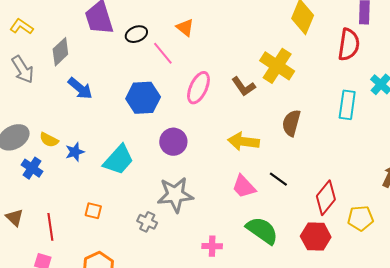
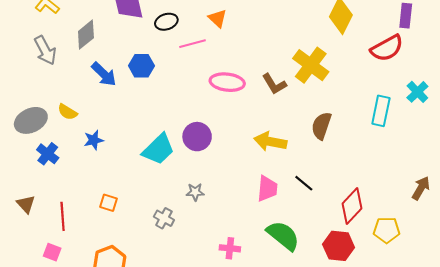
red semicircle: (349, 45) -> (387, 48), turned 48
pink line: (163, 53) -> (193, 44), turned -70
pink ellipse: (198, 88) -> (227, 82), turned 68
blue hexagon: (143, 98) -> (141, 66), moved, size x0.7
yellow semicircle: (49, 140) -> (67, 112), moved
cyan trapezoid: (119, 160) -> (158, 149), moved
pink trapezoid: (244, 187) -> (267, 189), turned -136
gray star: (175, 195) -> (195, 192), size x0.5

